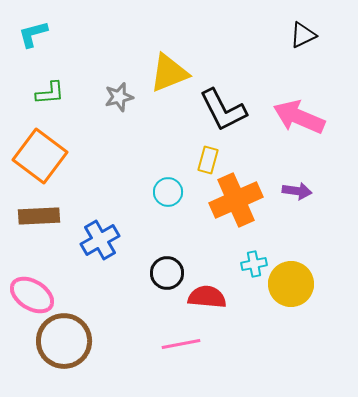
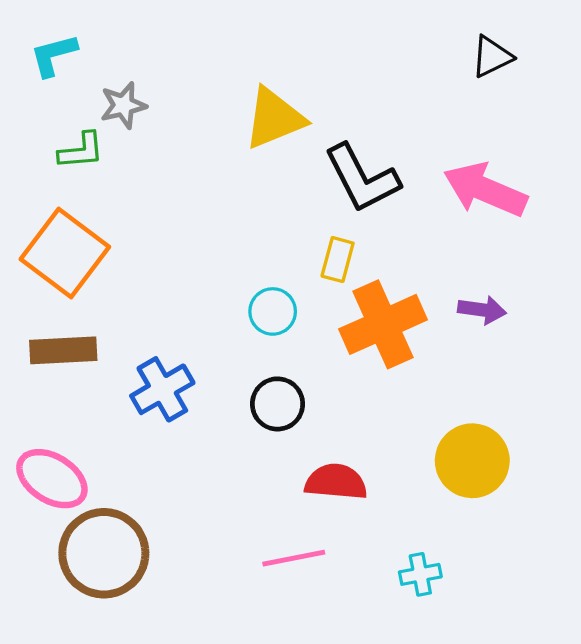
gray star: (119, 97) -> (123, 105), moved
cyan cross: (254, 264) -> (420, 574), moved
black circle: (167, 273) -> (278, 404), moved

